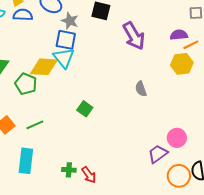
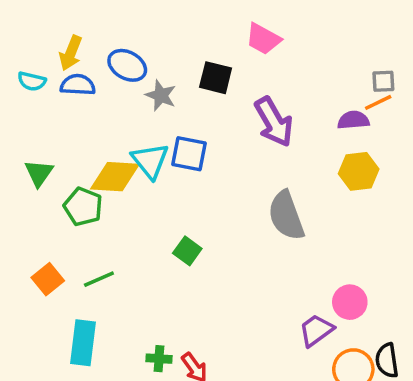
blue square: (66, 40) -> (189, 154), moved
orange line: (191, 45) -> (378, 102), moved
gray semicircle: (141, 89) -> (286, 216), size x1.8

